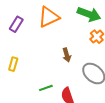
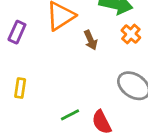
brown arrow: (67, 55) -> (91, 40), moved

